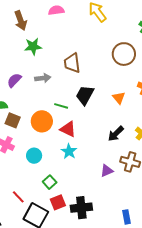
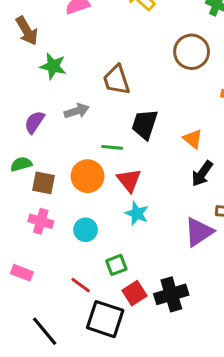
green star: (33, 46) -> (53, 66), turned 30
orange triangle: (119, 98) -> (193, 139), moved
red triangle: (68, 129) -> (129, 180), turned 36
purple triangle: (107, 171) -> (199, 232), size x1.5
green square: (50, 182) -> (116, 265), turned 32
red line: (18, 197) -> (81, 285), moved

